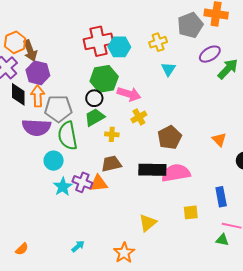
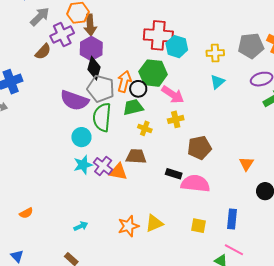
black diamond: (18, 94) -> (94, 68), moved
orange arrow: (38, 96) -> (124, 81), moved
black rectangle: (152, 170) -> (174, 174), size x0.6
orange star: (124, 253) -> (128, 226), moved

